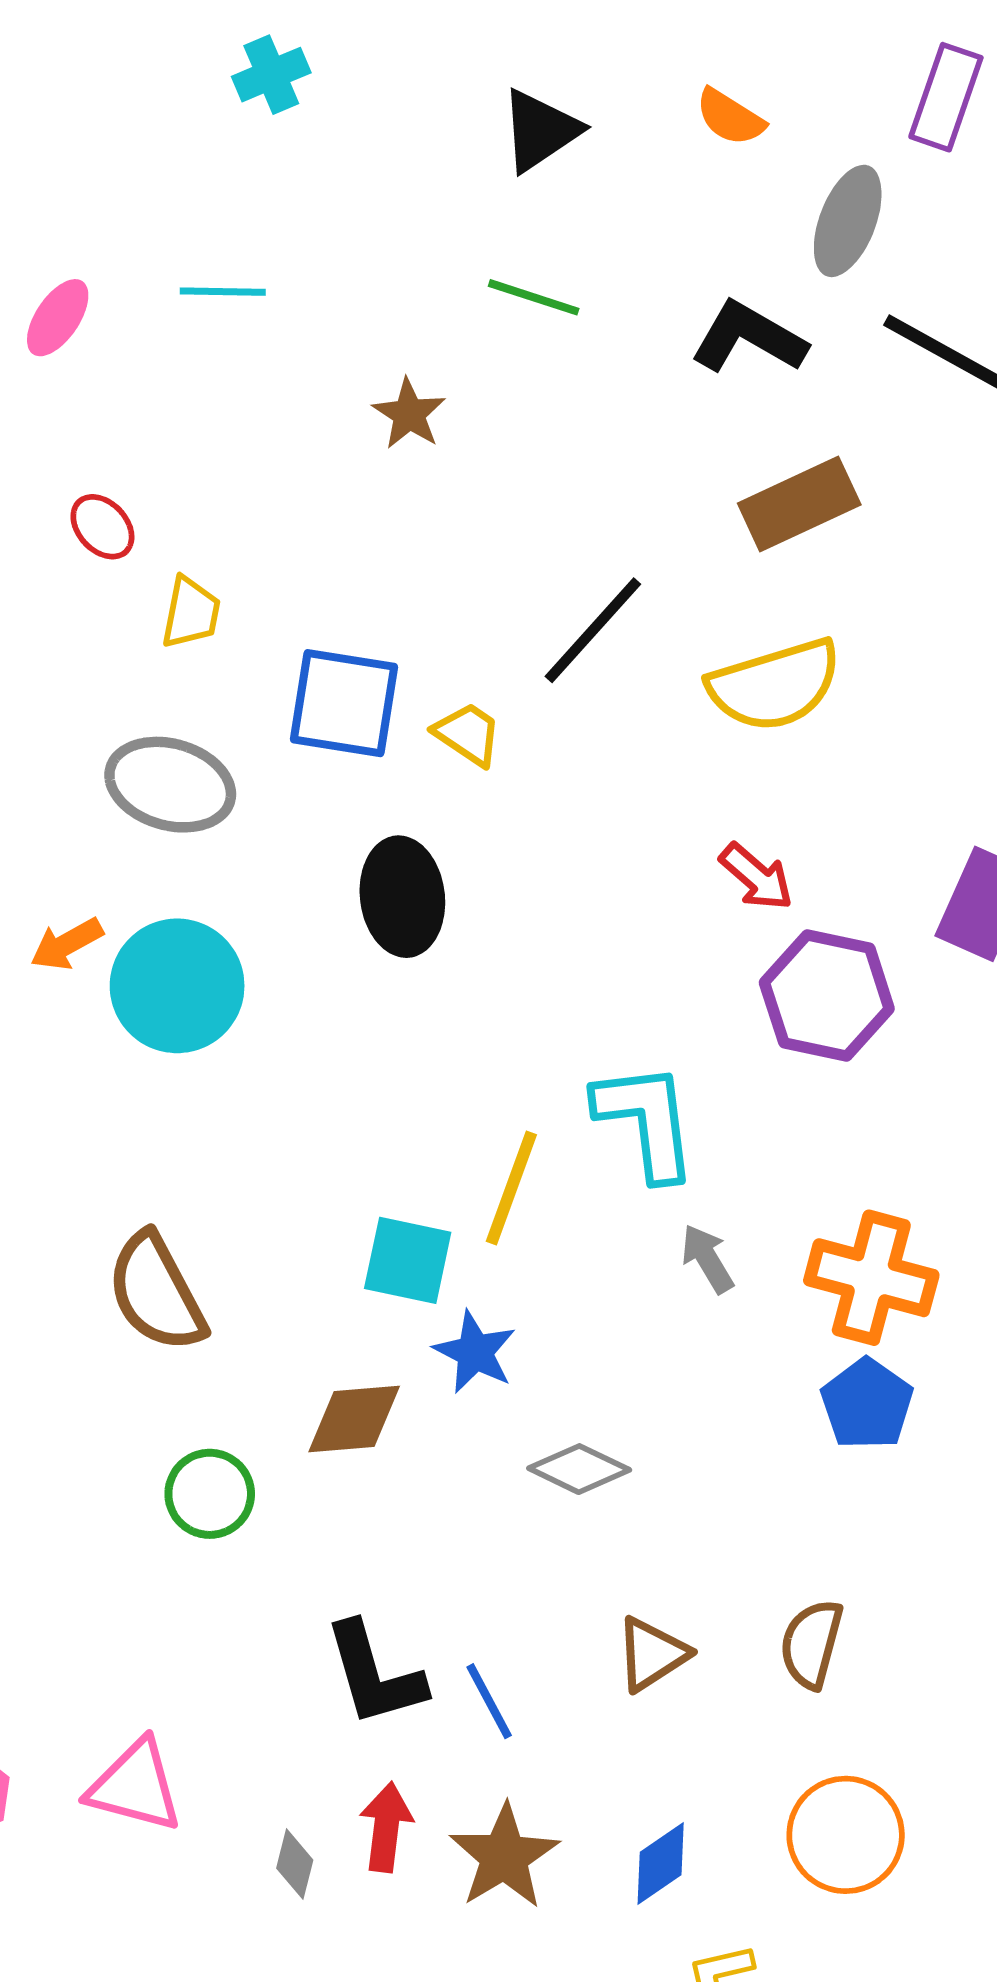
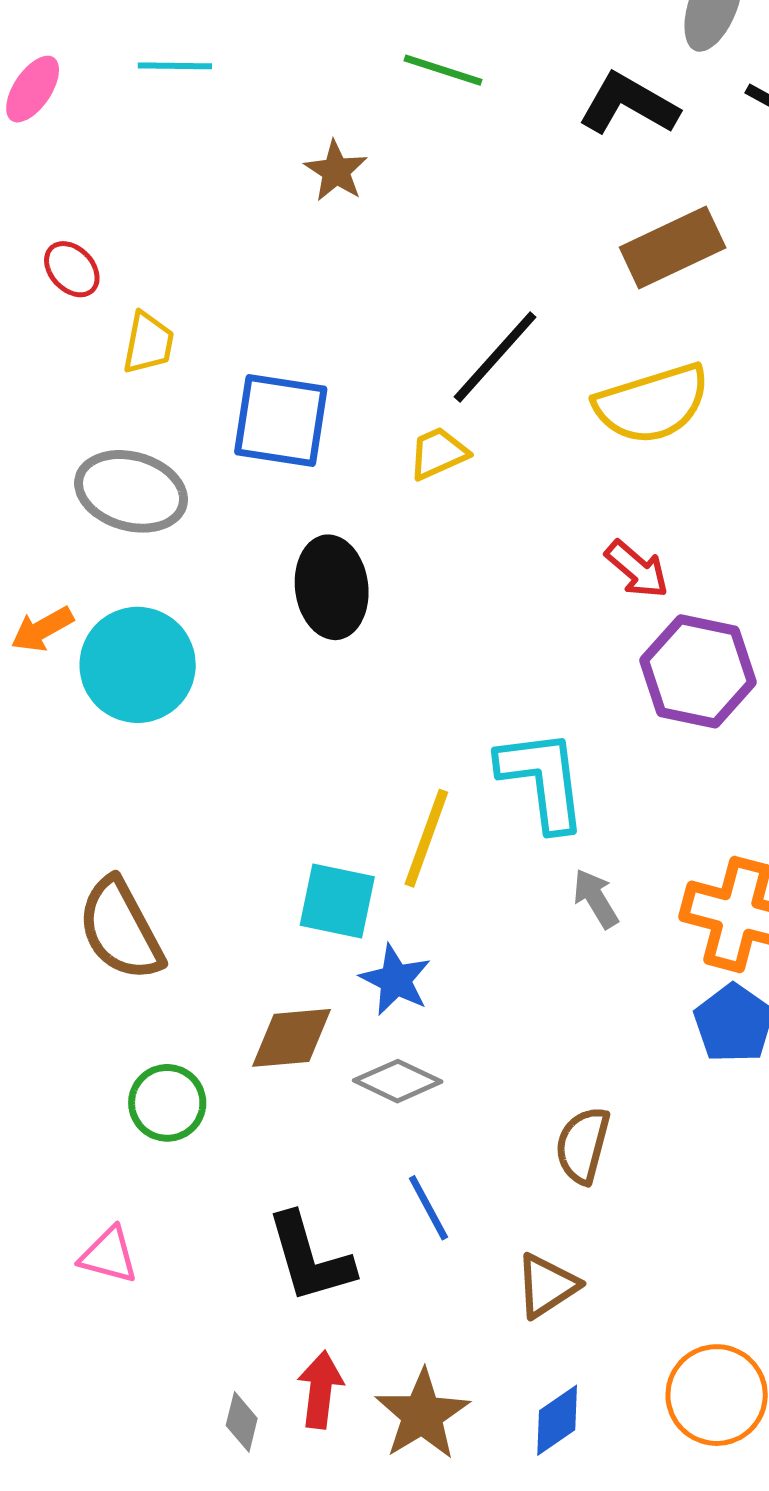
yellow trapezoid: (468, 734) -> (438, 453), moved, turned -58
gray diamond: (579, 1469) -> (398, 1081), moved
brown semicircle: (811, 1644) -> (583, 1145), moved
brown triangle: (652, 1654) -> (547, 1286), moved
blue line: (489, 1701) -> (428, 1208), moved
pink triangle: (135, 1786) -> (109, 1255), moved, size x0.7

